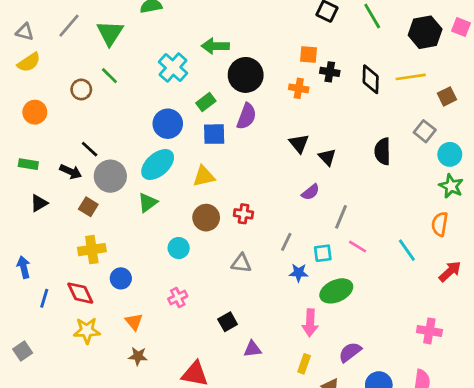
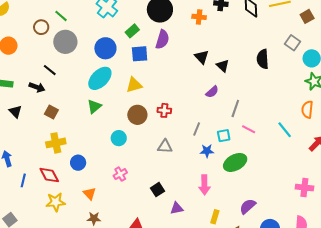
gray circle: (110, 176) -> (65, 42), moved
black triangle: (39, 203) -> (15, 112), turned -40
pink arrow: (310, 323) -> (204, 185), moved

